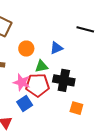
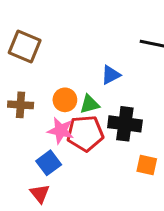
orange circle: (26, 49) -> (65, 100), moved
blue square: (25, 103) -> (49, 163), moved

